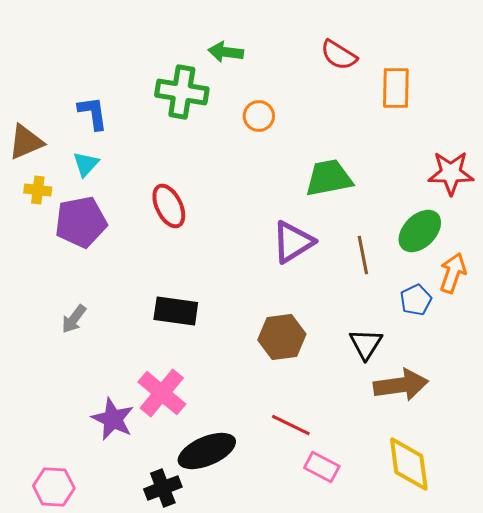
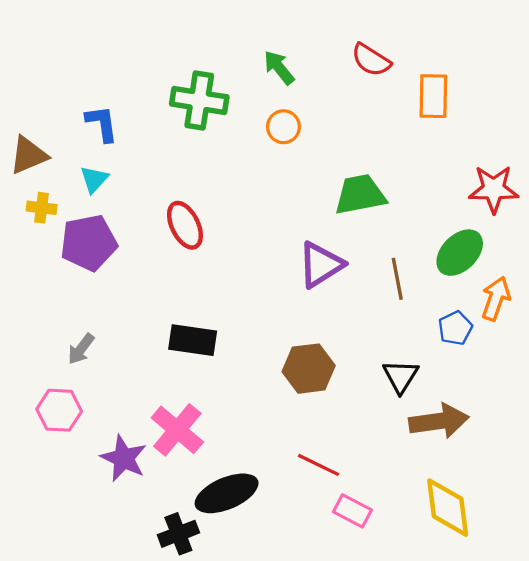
green arrow: (226, 52) -> (279, 68), moved, turned 44
pink hexagon: (54, 487) -> (59, 410), moved

